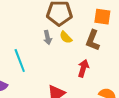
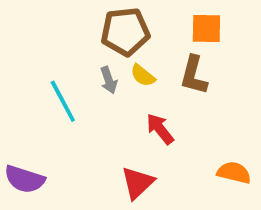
cyan line: (20, 61) -> (63, 101), moved
red arrow: (83, 68) -> (160, 129), moved, turned -48

